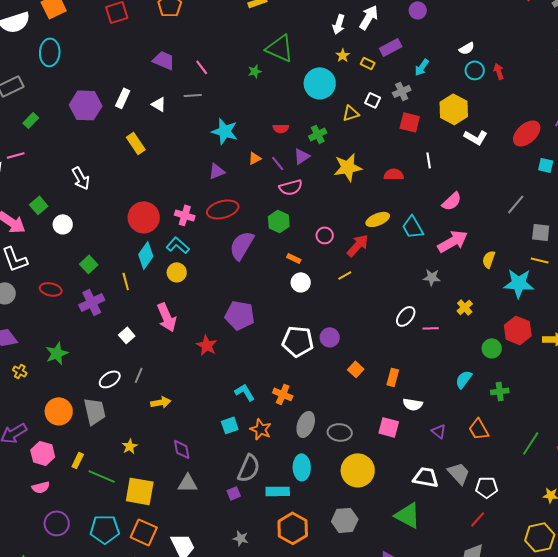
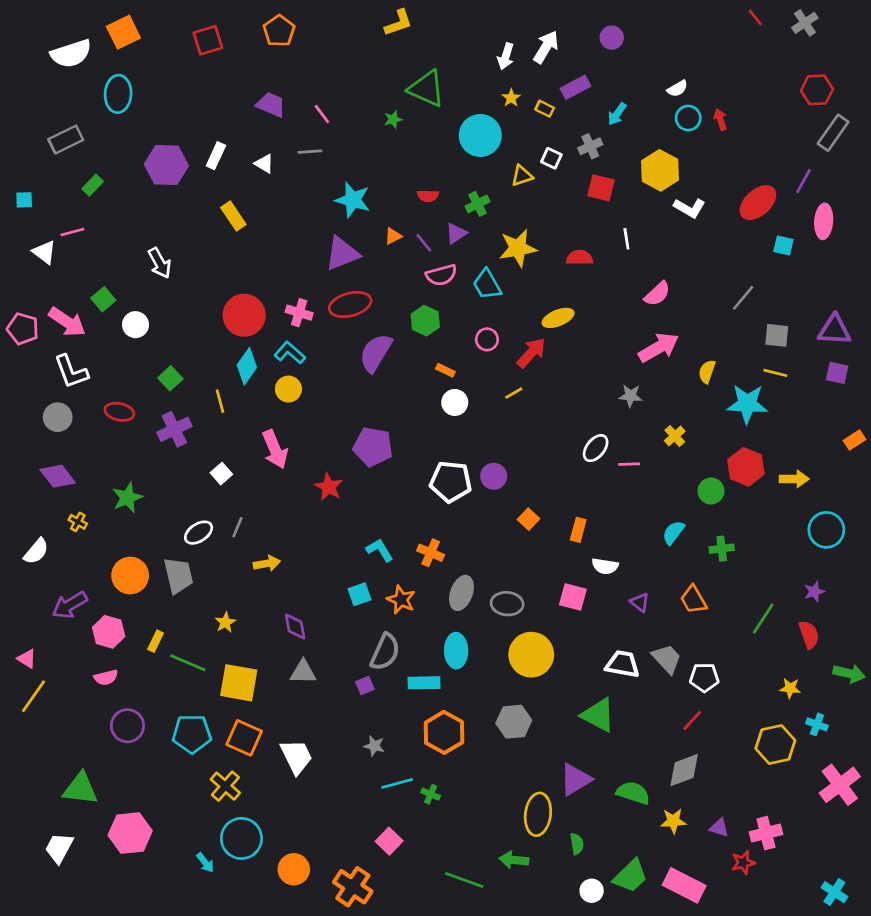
purple triangle: (217, 171) -> (342, 254), size x1.6
cyan trapezoid: (413, 227) -> (487, 284), moved

